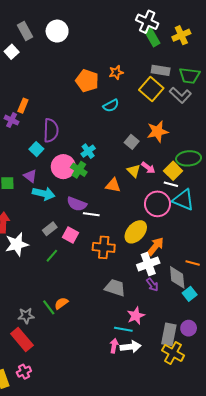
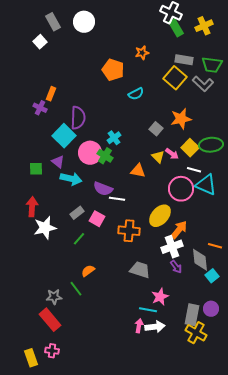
orange star: (116, 72) -> (142, 53), moved
cyan square: (36, 149) -> (64, 136), size x1.6
yellow square: (173, 171) -> (190, 148), moved
orange semicircle: (61, 303) -> (88, 271), moved
pink cross: (24, 372) -> (52, 351), turned 32

